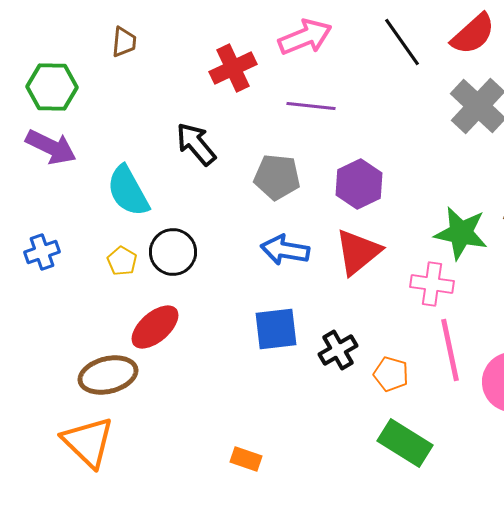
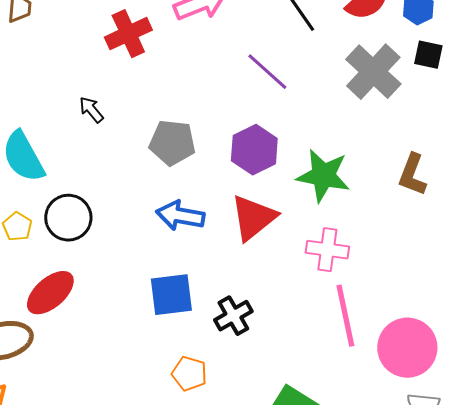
purple line: (311, 106) -> (267, 72), moved, turned 36
black arrow: (196, 144) -> (91, 110), size x0.6
green star: (461, 233) -> (323, 176), moved
orange pentagon: (391, 374) -> (189, 374), moved

